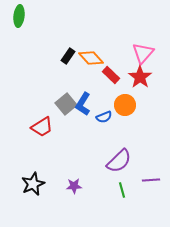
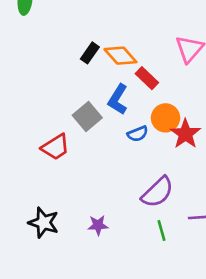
red star: (140, 77) -> (185, 134), moved
blue L-shape: (83, 104) -> (118, 99), moved
black star: (33, 184) -> (44, 223), turned -30

